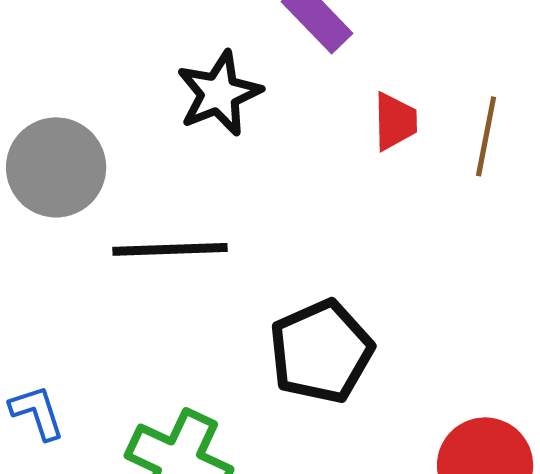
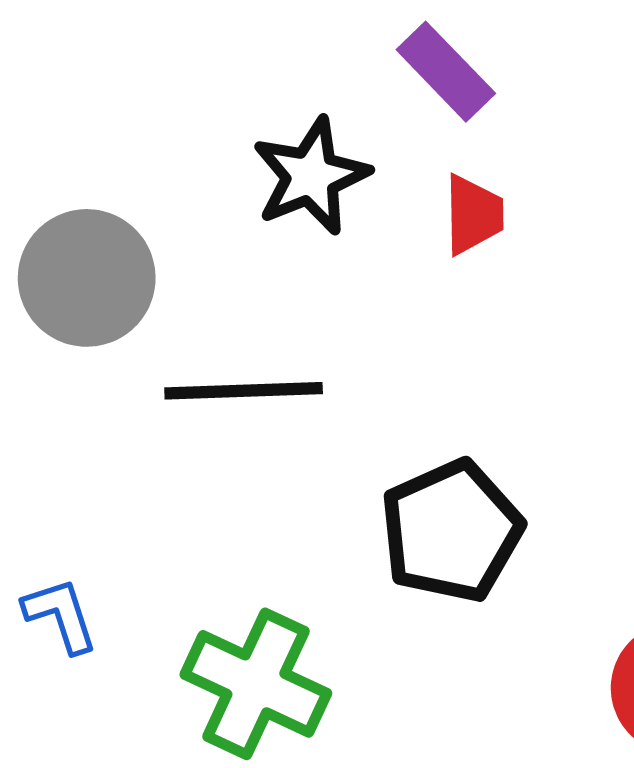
red trapezoid: (395, 121) -> (473, 215), moved

